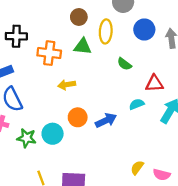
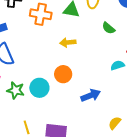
yellow arrow: (67, 85) -> (68, 43), moved
blue arrow: (106, 120) -> (91, 95), moved

